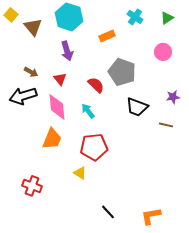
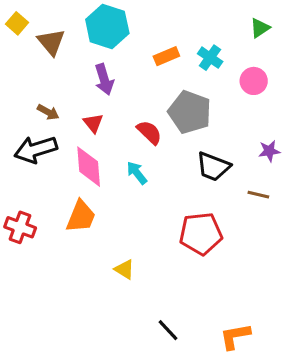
cyan cross: (135, 17) -> (210, 58), moved
red pentagon: (94, 147) -> (201, 234), moved
red cross: (32, 186) -> (20, 227), moved

